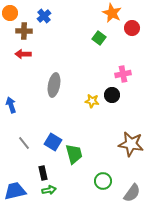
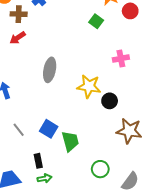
red arrow: (23, 54) -> (18, 38), turned -35
black circle: (112, 95) -> (110, 101), moved
yellow star: (92, 101) -> (89, 86), size x1.6

